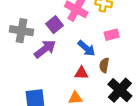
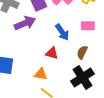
brown semicircle: (104, 65) -> (82, 52), moved

